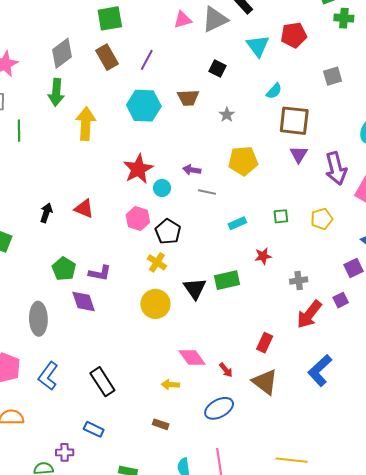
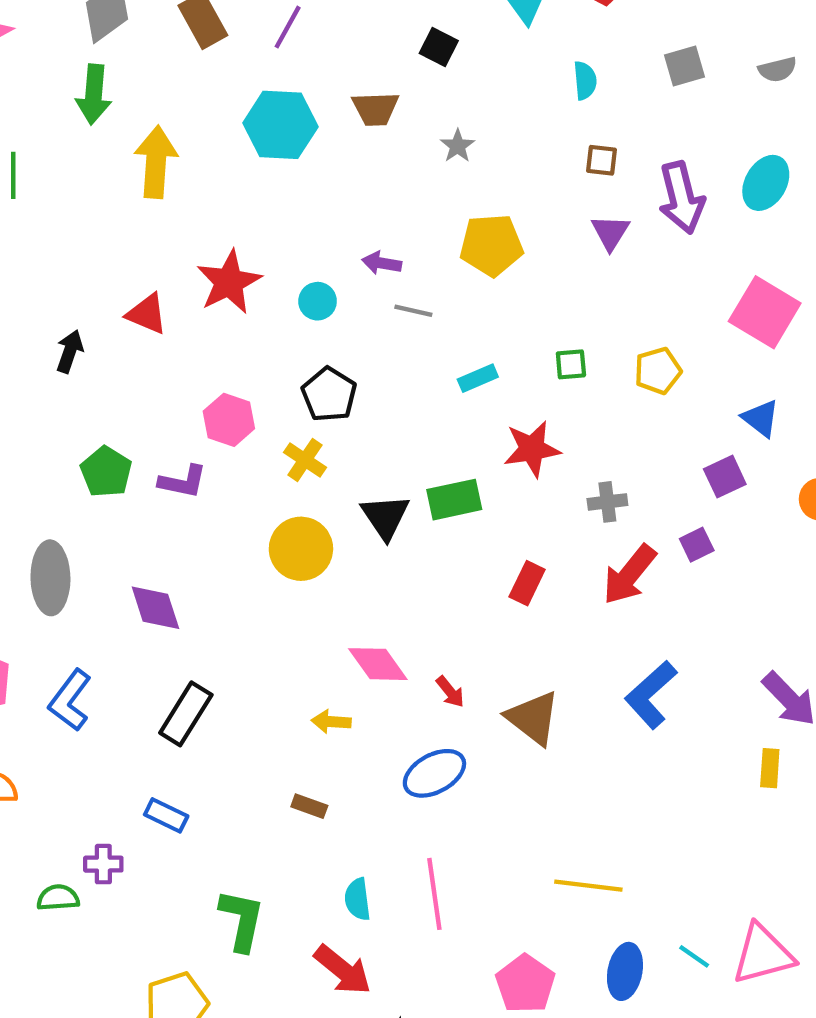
cyan semicircle: (274, 91) -> (585, 80), moved, turned -48
brown square: (294, 121) -> (601, 160), size x0.5
red star: (138, 169) -> (229, 282), moved
purple arrow: (336, 169) -> (681, 198), moved
red triangle: (84, 209) -> (147, 314), moved
pink hexagon: (138, 218) -> (229, 420), moved
red star: (263, 256) -> (532, 449), size x1.5
purple diamond: (84, 302) -> (155, 608), moved
red rectangle: (265, 343) -> (527, 583), moved
black rectangle: (102, 382) -> (186, 714), turned 64

